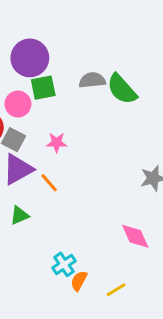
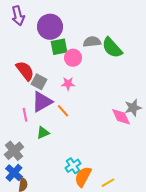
pink circle: (18, 104) -> (73, 58), moved
pink diamond: (135, 236) -> (121, 117), moved
orange semicircle: (79, 281) -> (83, 177), size x1.5

